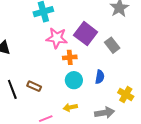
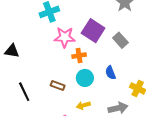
blue semicircle: (100, 77) -> (110, 73), turned 152
brown rectangle: (34, 86) -> (58, 85), moved

